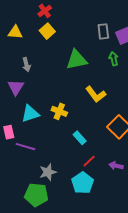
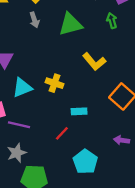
gray arrow: (26, 65) -> (34, 20), moved
cyan rectangle: (80, 138) -> (79, 111), turned -48
red line: (89, 161) -> (62, 133), moved
gray star: (48, 172) -> (17, 153), moved

